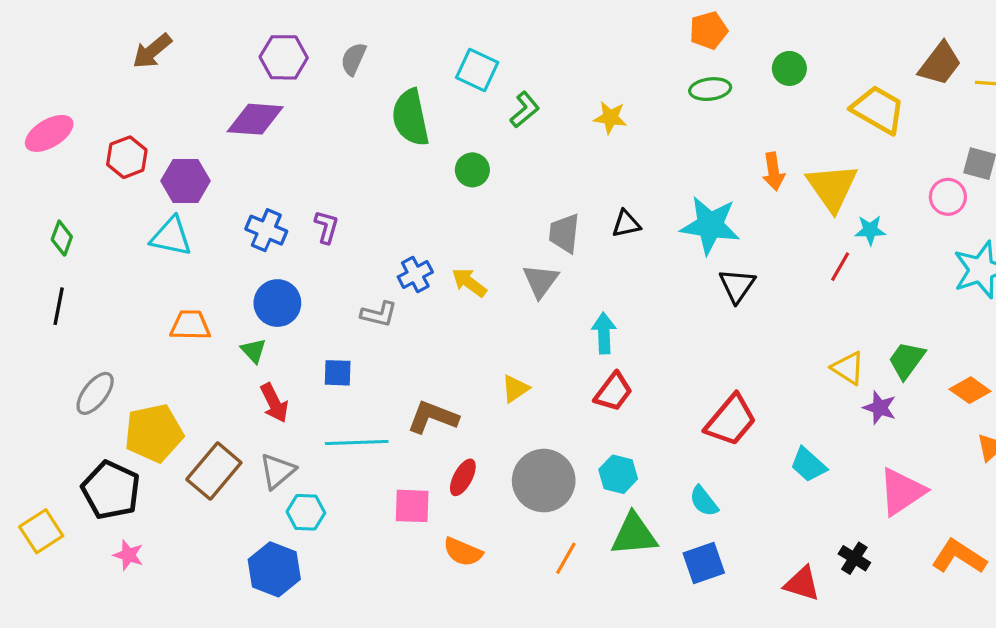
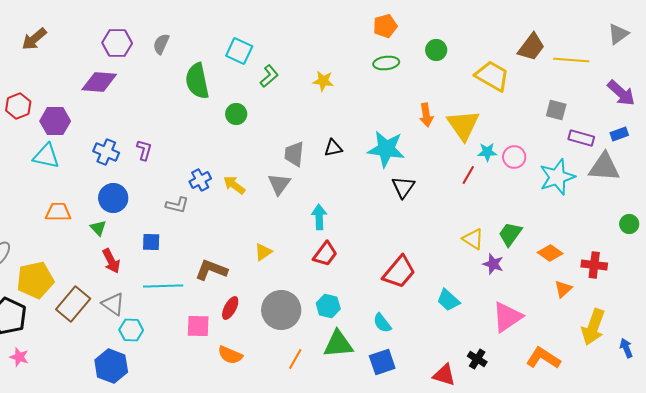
pink circle: (948, 197) -> (514, 157), moved
gray triangle: (277, 471) -> (113, 304), turned -45

